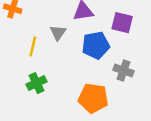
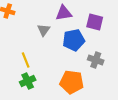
yellow line: (33, 47) -> (26, 60), moved, turned -35
green cross: (37, 83) -> (28, 81), moved

